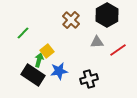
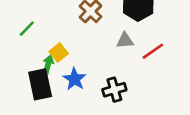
blue star: (59, 71) -> (75, 79), turned -30
black rectangle: (33, 75) -> (40, 84), turned 45

